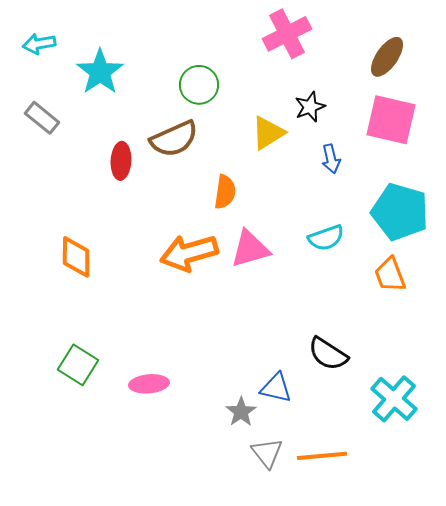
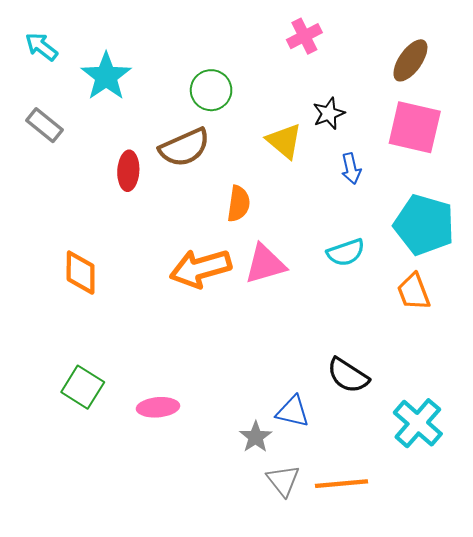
pink cross: (287, 34) -> (304, 36), size x0.7
cyan arrow: (39, 44) -> (41, 47), turned 48
yellow triangle: (268, 133) -> (284, 141), turned -48

